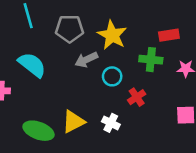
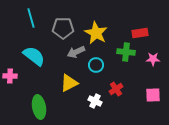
red cross: (137, 97) -> (116, 89), moved
yellow triangle: (73, 122) -> (69, 83), moved
green ellipse: (39, 131) -> (39, 107), turned 60

